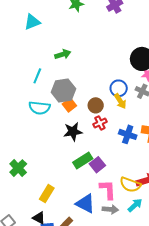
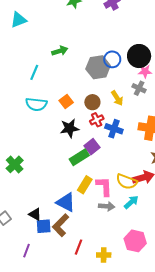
cyan triangle: (32, 22) -> (19, 20), moved
blue circle: (119, 88) -> (112, 59), moved
gray hexagon: (63, 90) -> (98, 67), moved
blue cross: (128, 134) -> (114, 129), moved
purple square: (97, 165) -> (92, 147), moved
yellow rectangle: (47, 194) -> (85, 185), moved
blue triangle: (85, 204) -> (66, 202), moved

